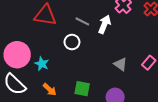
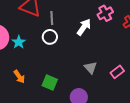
gray line: (82, 21) -> (52, 18), moved, turned 48
cyan star: (42, 64) -> (19, 42), moved

